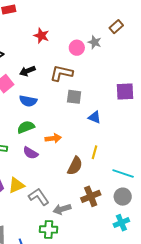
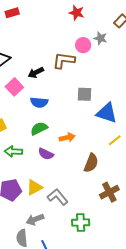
red star: (41, 36) -> (77, 13), moved
brown L-shape: (61, 73) -> (64, 60), moved
blue triangle: (95, 117) -> (107, 113), size x1.6
yellow line: (95, 152) -> (115, 140), moved, turned 40
gray arrow: (62, 209) -> (35, 219), moved
green cross: (49, 229) -> (81, 223), moved

